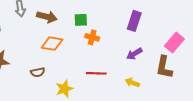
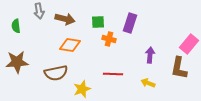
purple rectangle: (134, 21) -> (130, 23), moved
purple arrow: (134, 54) -> (150, 55), turned 126
brown semicircle: (38, 72) -> (56, 73), size x1.6

